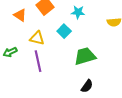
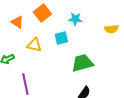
cyan square: (64, 31) -> (61, 38), turned 32
purple line: (38, 61) -> (25, 84), moved

